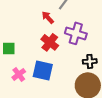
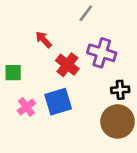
red arrow: (48, 17) -> (44, 40), moved
blue square: (43, 70) -> (58, 102), turned -30

